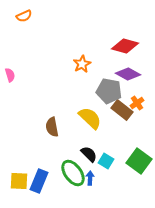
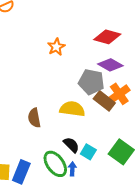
orange star: (82, 64) -> (56, 47), moved
orange cross: (137, 103) -> (119, 94), size x1.5
yellow semicircle: (90, 118) -> (72, 109), turned -35

